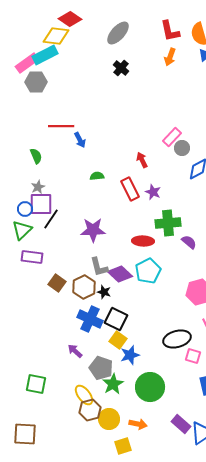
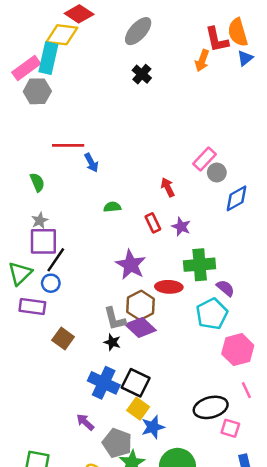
red L-shape: (170, 31) -> (217, 40), moved
cyan rectangle: (45, 55) -> (48, 58), turned -50
red rectangle: (130, 189) -> (153, 223), size x0.7
blue circle: (25, 209) -> (51, 283), moved
purple star: (93, 230) -> (131, 265), moved, turned 30
cyan pentagon: (148, 271) -> (212, 314), moved
brown hexagon: (84, 287) -> (141, 305), moved
black star: (104, 292) -> (112, 342), moved

